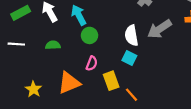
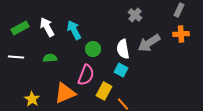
green circle: (90, 35) -> (93, 49), moved
pink semicircle: (92, 63) -> (86, 75), size x1.5
yellow rectangle: (111, 81) -> (104, 91), turned 48

